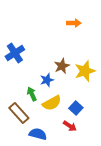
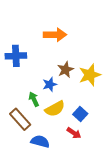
orange arrow: (74, 23) -> (55, 35), moved, size x1.5
blue cross: (15, 53) -> (16, 56), turned 30

